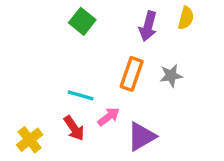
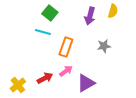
orange rectangle: (132, 74) -> (66, 47), moved
cyan line: (81, 95) -> (43, 32), moved
red arrow: (74, 128) -> (45, 78), turned -84

